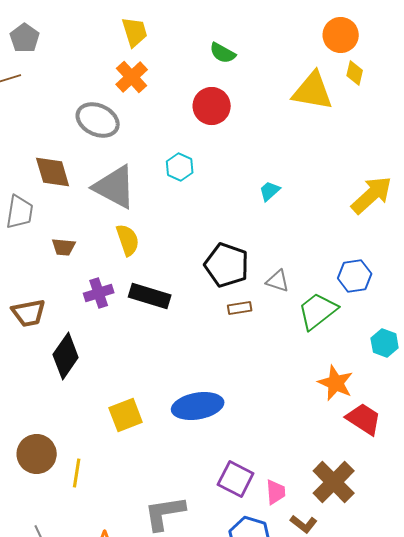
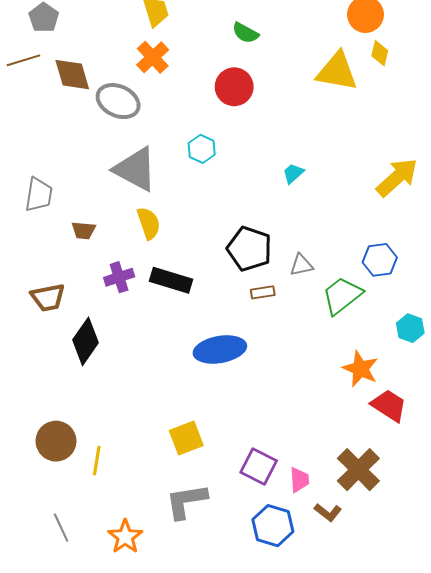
brown diamond: (53, 172) -> (72, 75), moved
gray triangle: (278, 281) -> (301, 265), turned -30
blue ellipse: (198, 406) -> (220, 349), moved
yellow square: (126, 415) -> (186, 438), moved

